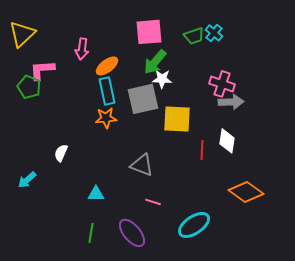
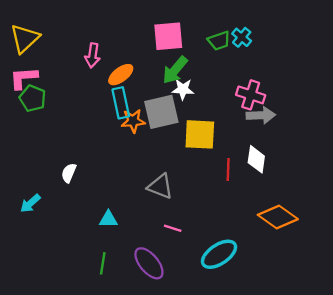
pink L-shape: (42, 70) -> (24, 78), moved
orange star: (106, 118) -> (133, 121), moved

